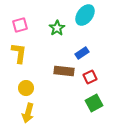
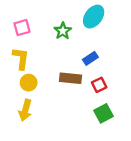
yellow circle: (26, 88) -> (29, 83), moved
yellow arrow: (28, 113) -> (25, 110), moved

